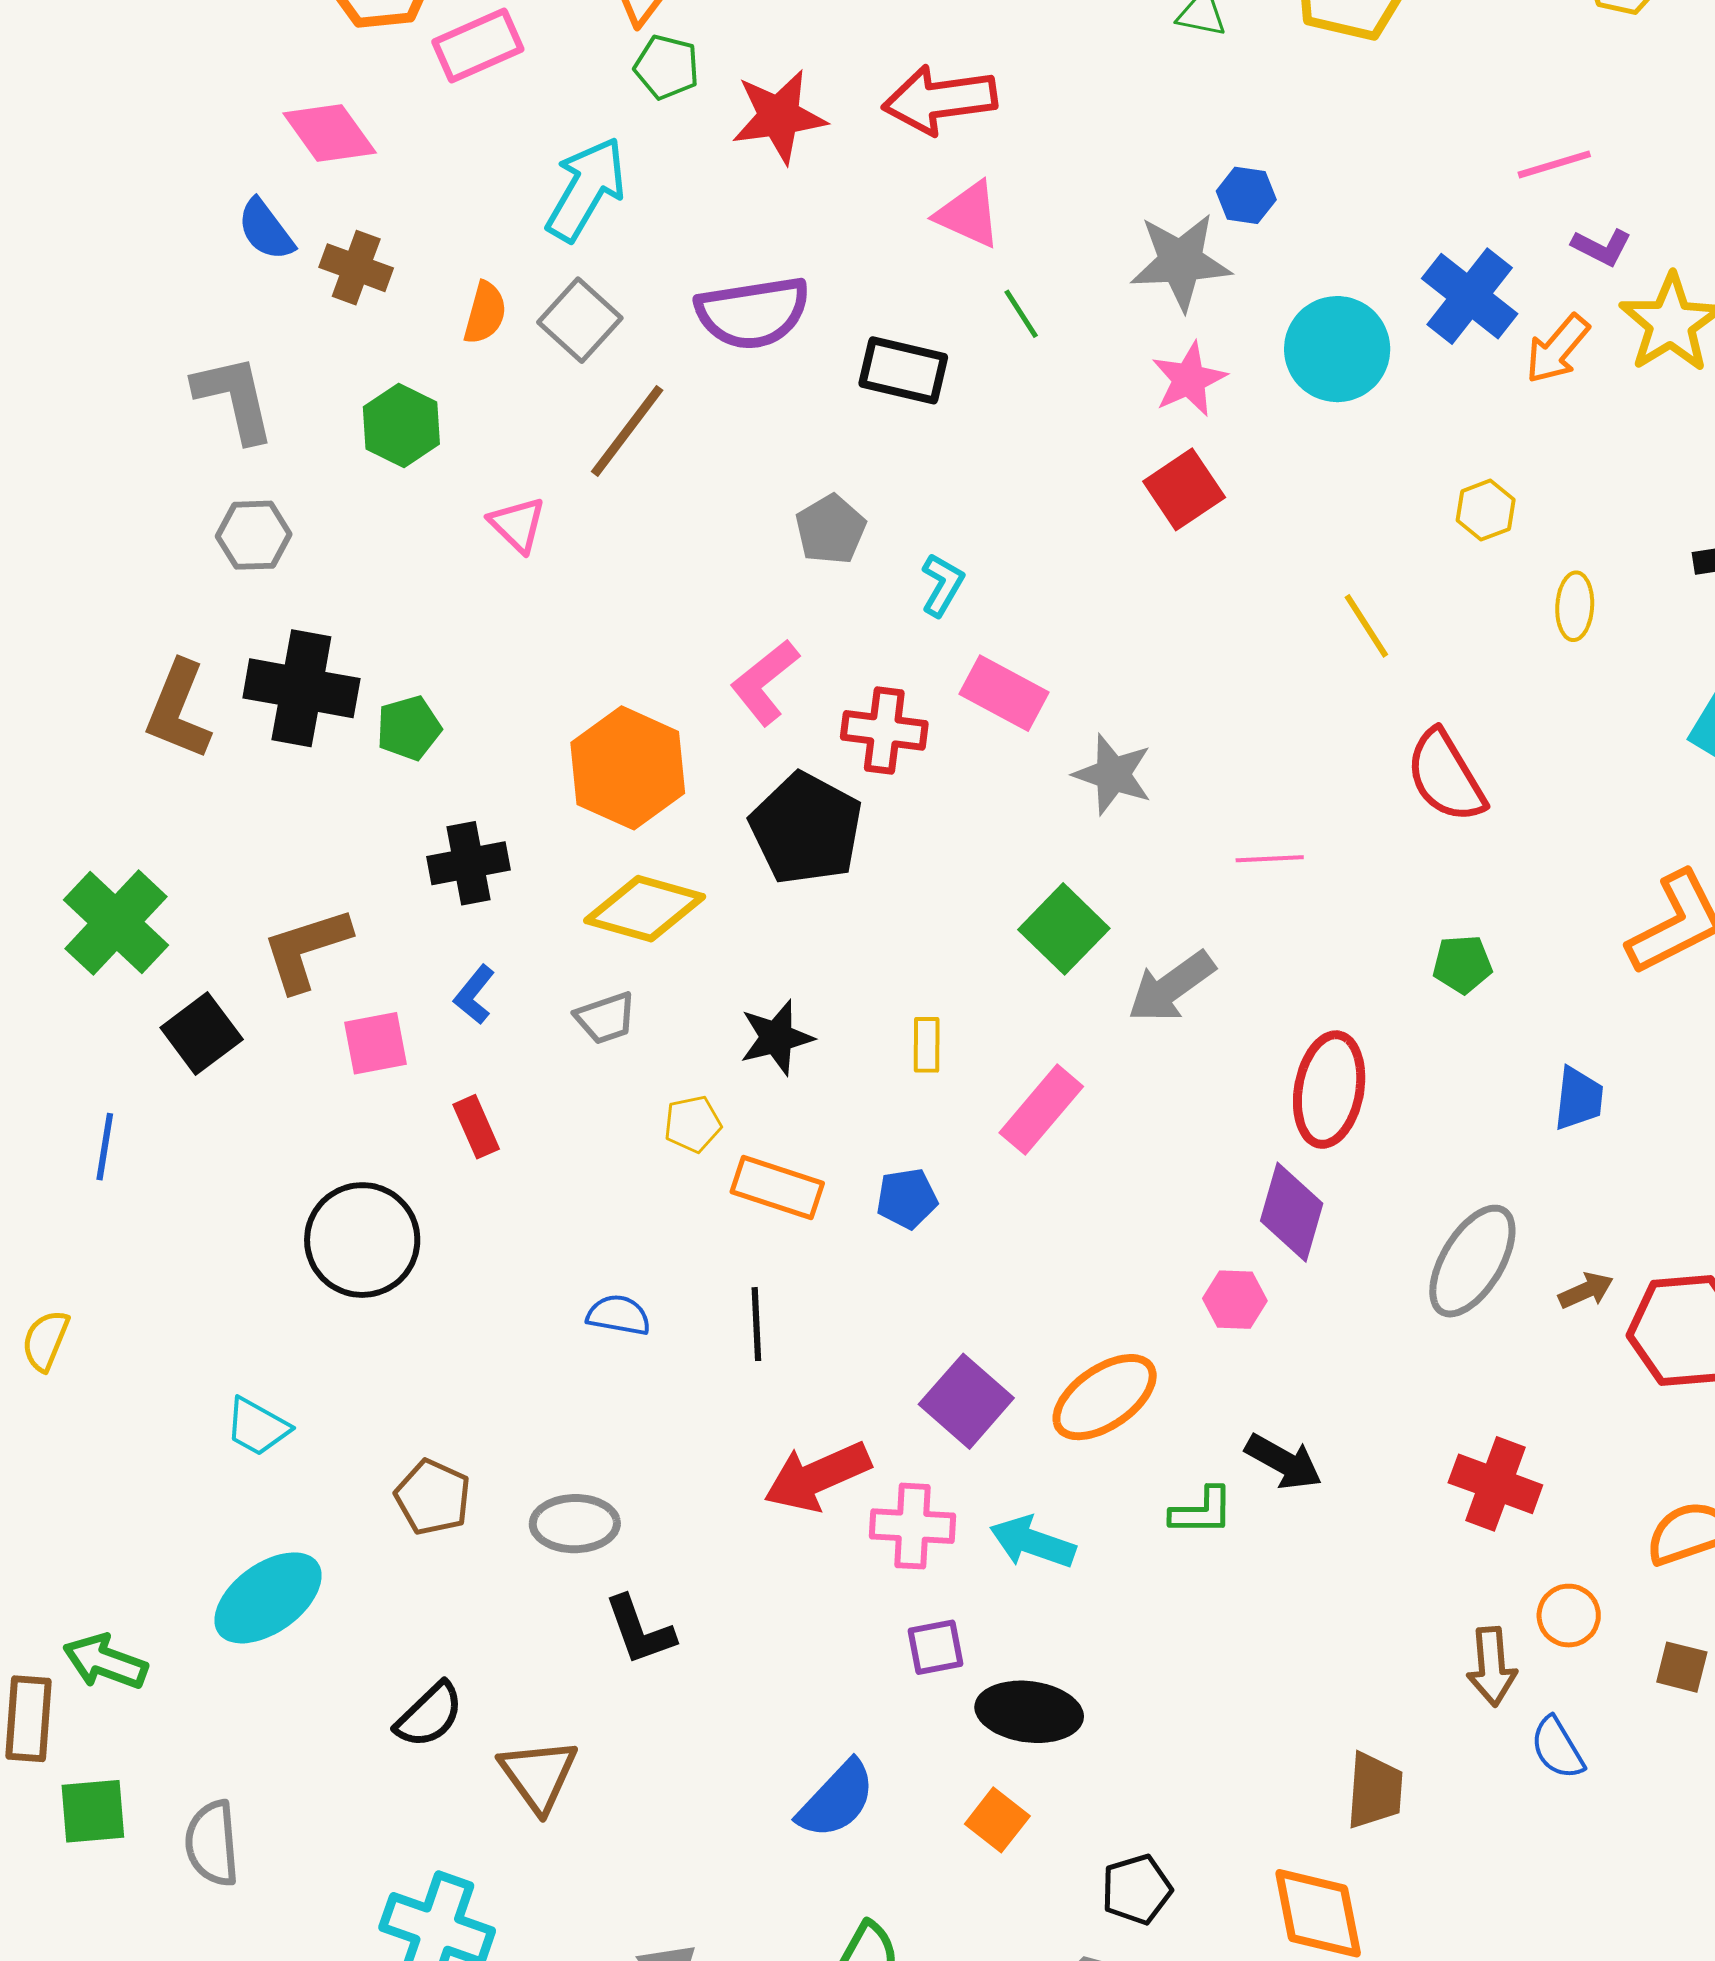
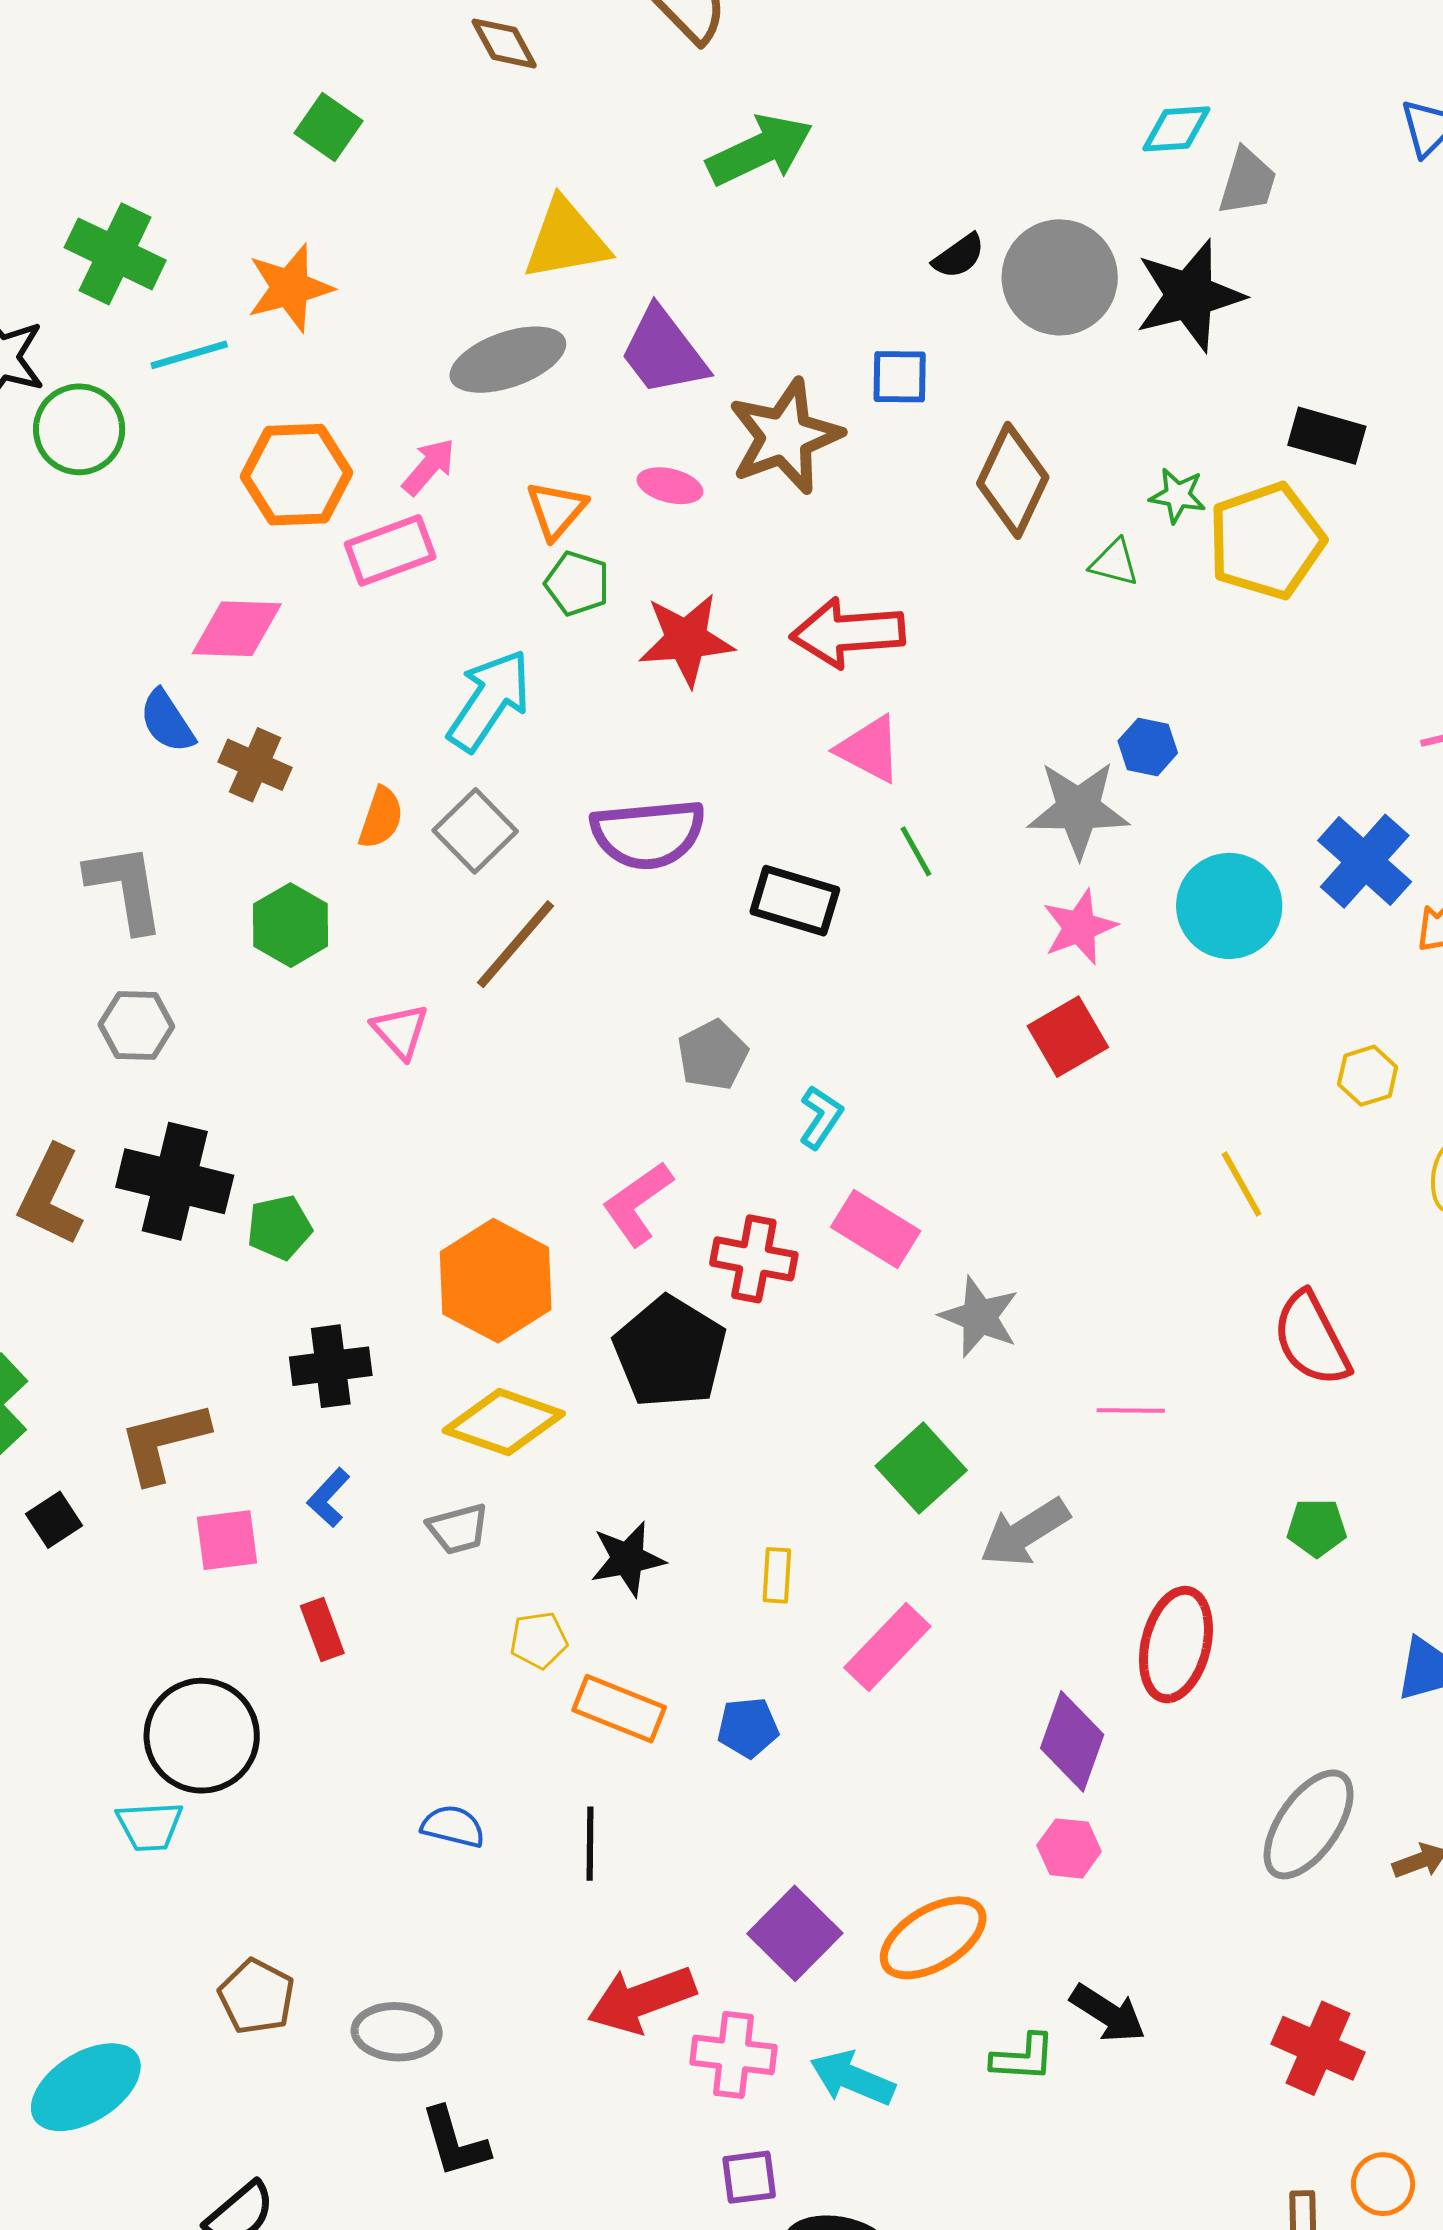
pink diamond: (330, 133) -> (237, 629), turned -56
black square: (202, 1033) -> (54, 1520), size x0.7
purple diamond: (1292, 1212) -> (1072, 1741), moved
cyan trapezoid: (257, 1427) -> (150, 1826), moved, turned -36

